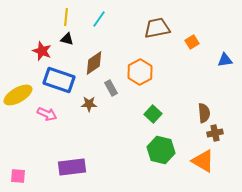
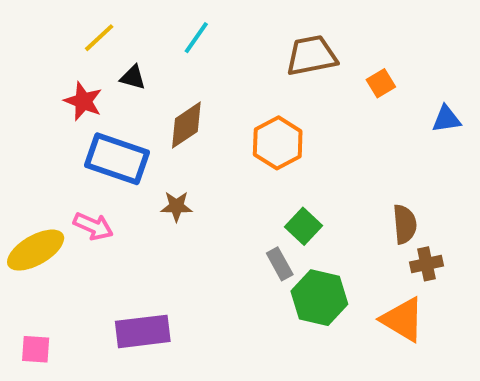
yellow line: (66, 17) -> (99, 38), moved, turned 42
gray rectangle: (111, 88) -> (280, 264), moved
yellow ellipse: (18, 95) -> (36, 250), moved

